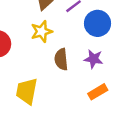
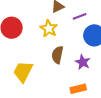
yellow star: (42, 31) -> (49, 29), turned 30

